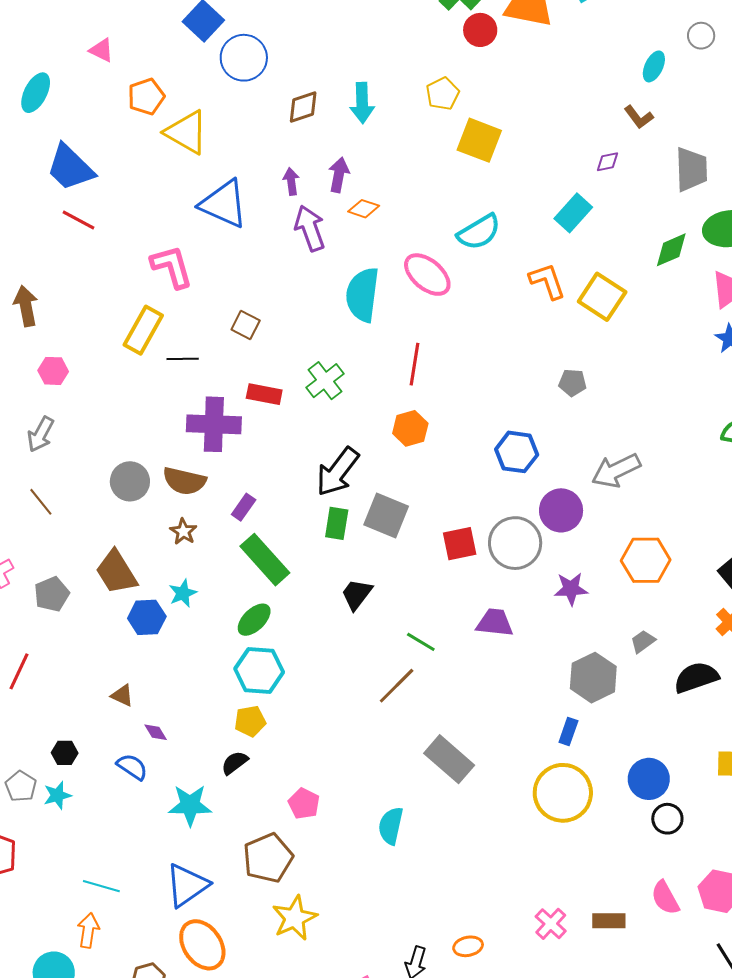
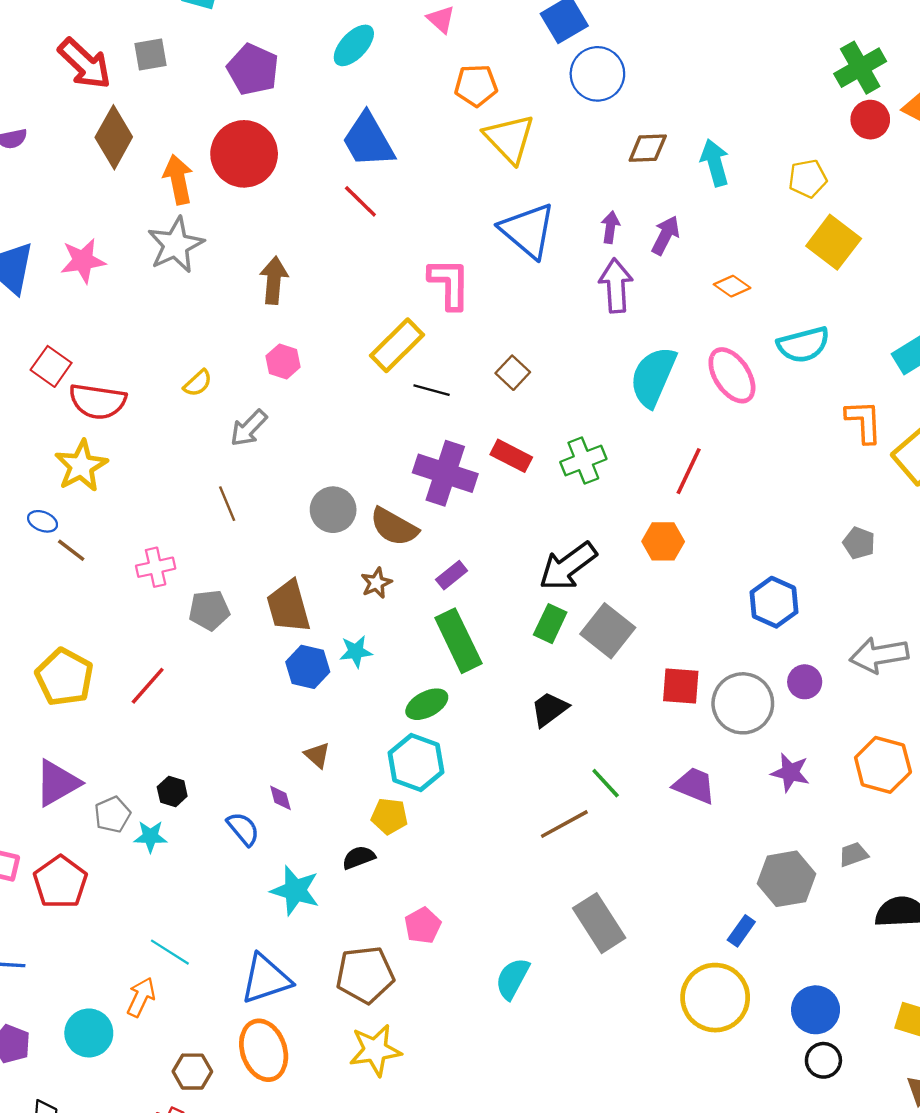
cyan arrow: (362, 103) -> (715, 163), turned 150
orange diamond: (364, 209) -> (732, 286), moved
purple circle: (561, 510) -> (805, 682), size x0.7
brown triangle: (122, 695) -> (317, 755), moved

